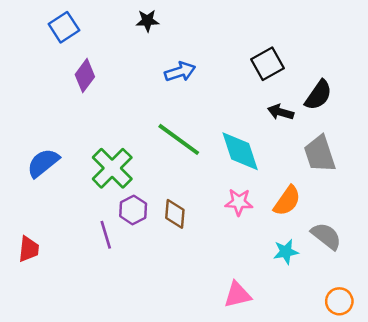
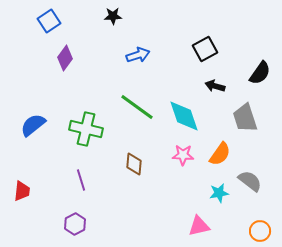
black semicircle: (318, 95) -> (260, 73), moved
green cross: (112, 168) -> (86, 129), turned -32
purple hexagon: (133, 210) -> (75, 224), moved
pink triangle: (238, 295) -> (199, 226), moved

